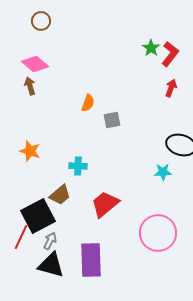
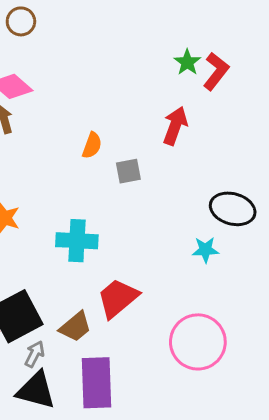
red arrow: (171, 88) -> (175, 126), moved, size x1.4
cyan cross: (78, 166) -> (77, 241), size x1.5
brown trapezoid: (60, 195) -> (75, 327), moved

